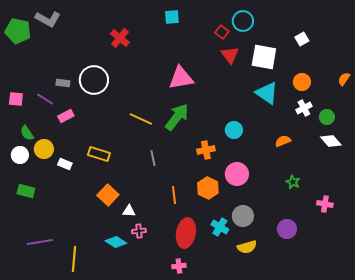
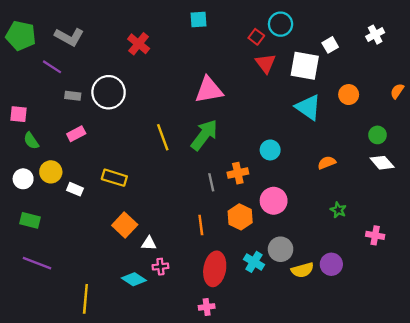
gray L-shape: (48, 19) -> (69, 37), moved
white square: (302, 39) -> (330, 45), moved
purple line: (45, 99) -> (52, 67), moved
white cross: (304, 108) -> (375, 35), moved
yellow line: (141, 119) -> (163, 137), turned 45
green semicircle: (27, 133) -> (31, 141), moved
gray line: (153, 158) -> (211, 182), moved
purple line: (40, 242) -> (37, 263), moved, turned 30
yellow semicircle: (247, 247) -> (302, 270), moved

